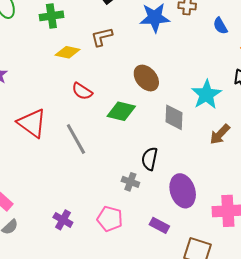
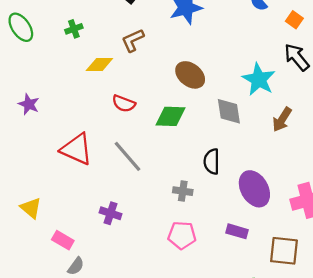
green cross: (51, 16) -> (74, 29), size x0.7
gray cross: (130, 182) -> (183, 191), moved
purple cross: (63, 220) -> (111, 213), moved

